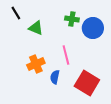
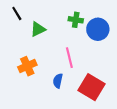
green triangle: (36, 28) -> (38, 29), turned -49
orange cross: (36, 64) -> (27, 66), moved

